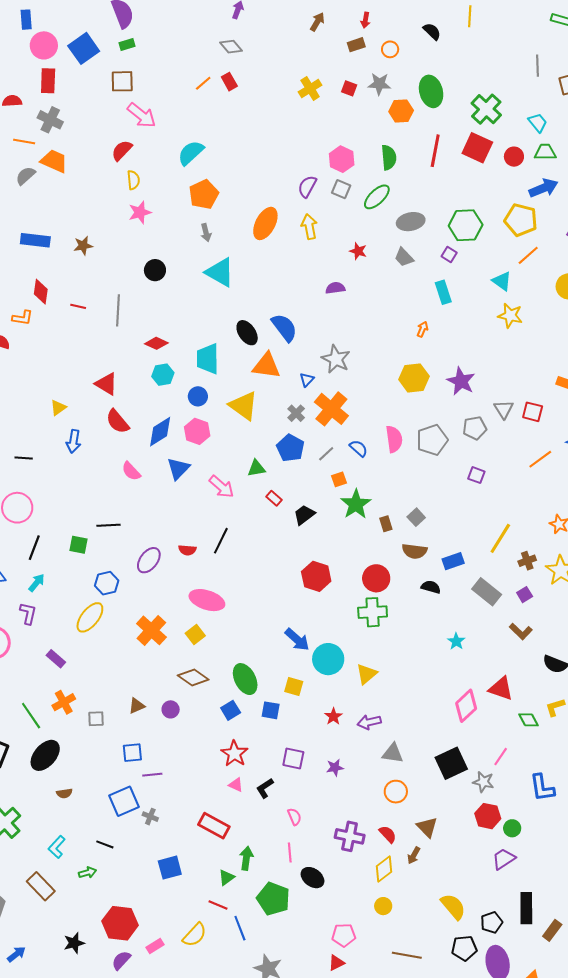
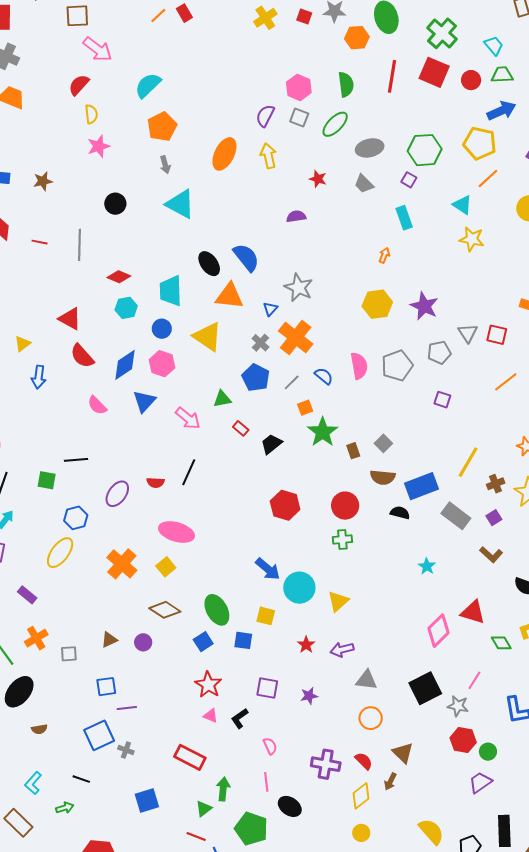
blue rectangle: (453, 561) -> (422, 486), size x1.5
green cross: (373, 612) -> (342, 539), size x0.7

